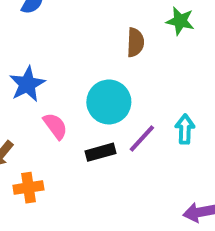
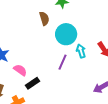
cyan circle: (109, 102) -> (66, 34), moved
black rectangle: (100, 152) -> (32, 83), moved

